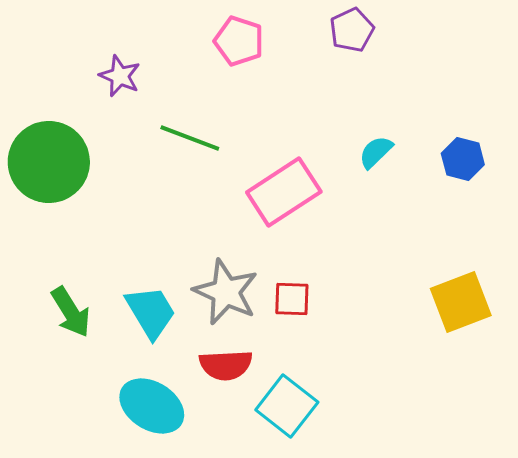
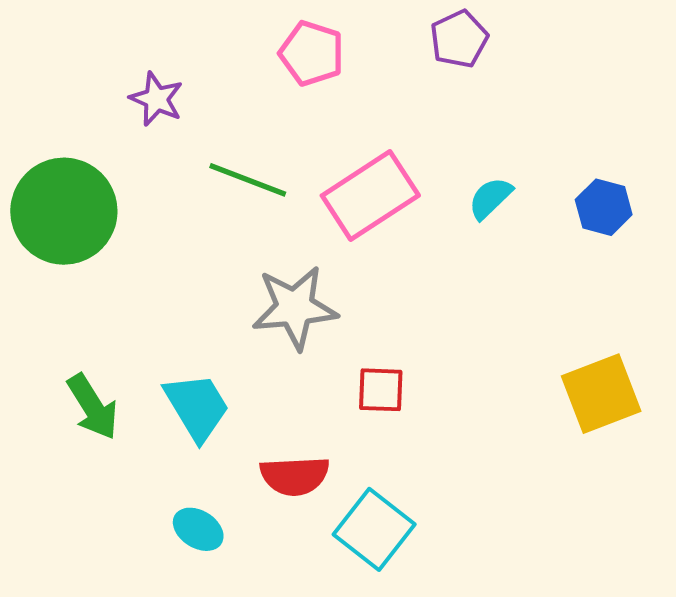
pink rectangle: (284, 192) -> (370, 195), moved
gray star: (226, 292) -> (295, 308), moved, turned -30
cyan ellipse: (152, 406) -> (198, 529), size x0.6

